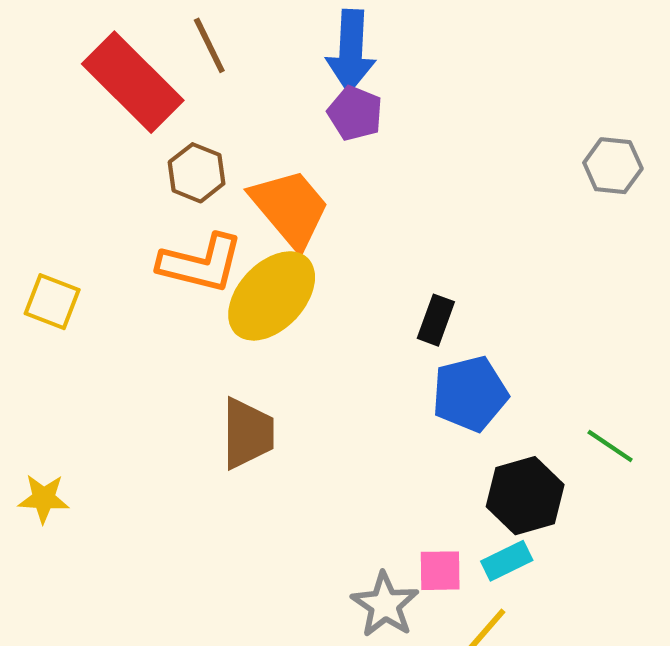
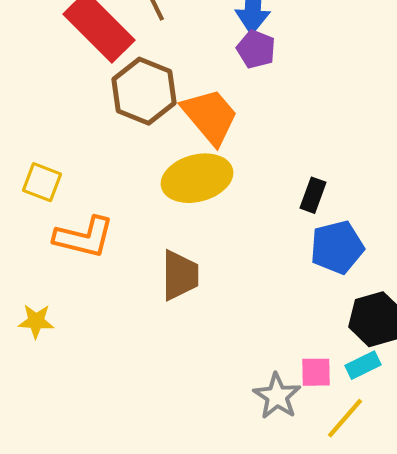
brown hexagon: (197, 173) -> (144, 91), size x1.6
orange L-shape: (201, 263) -> (84, 237), moved
yellow ellipse: (272, 296) -> (197, 178), turned 32

